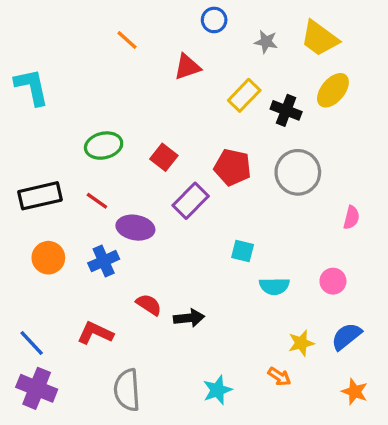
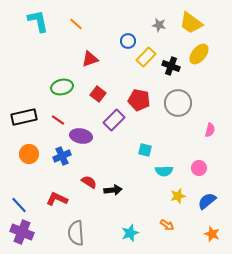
blue circle: (214, 20) -> (128, 41), moved
red triangle: (187, 67) -> (90, 59), moved
cyan L-shape: (32, 87) -> (38, 21), moved
yellow star: (301, 343) -> (178, 196), moved

